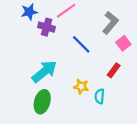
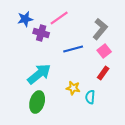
pink square: (123, 43) -> (104, 51), moved
blue line: (81, 44) -> (73, 49), turned -60

